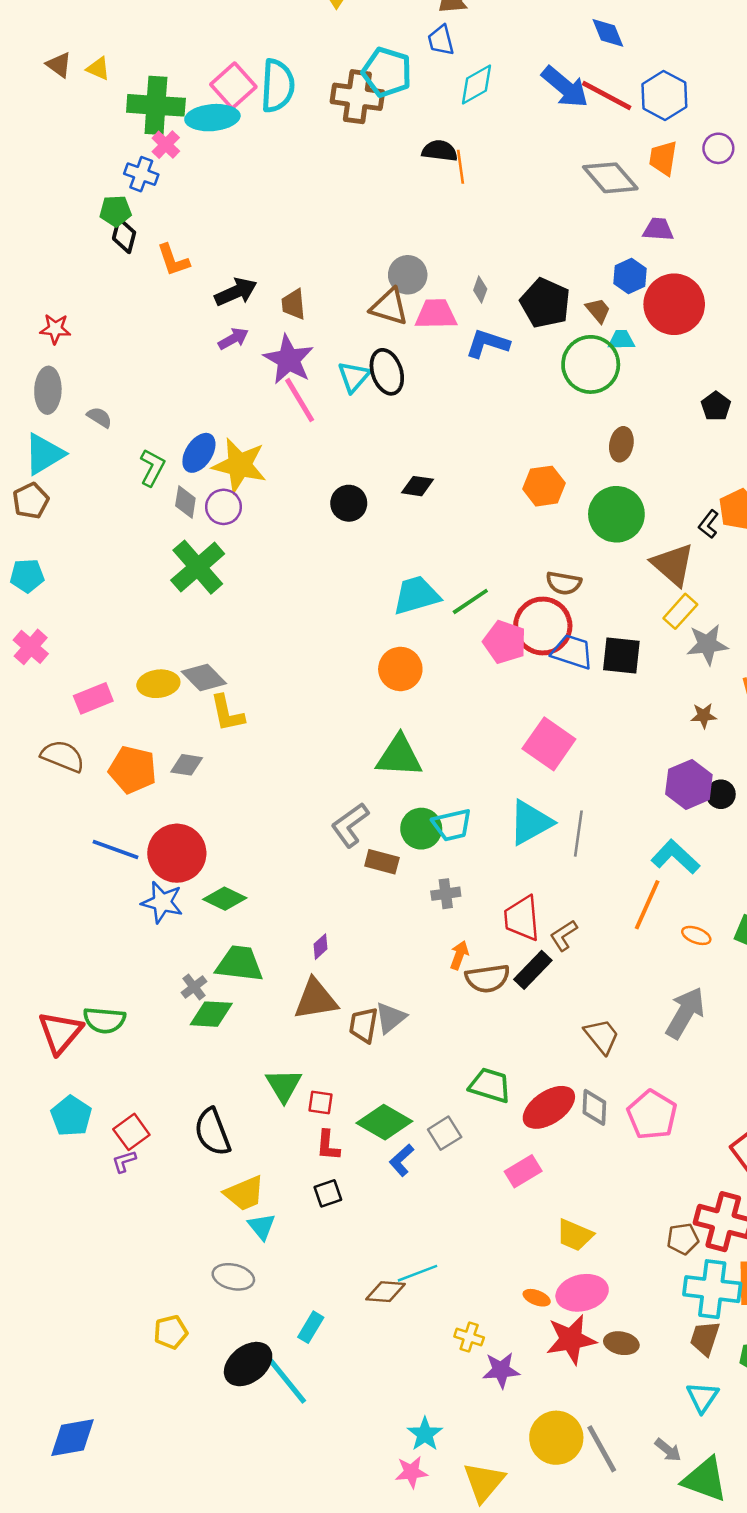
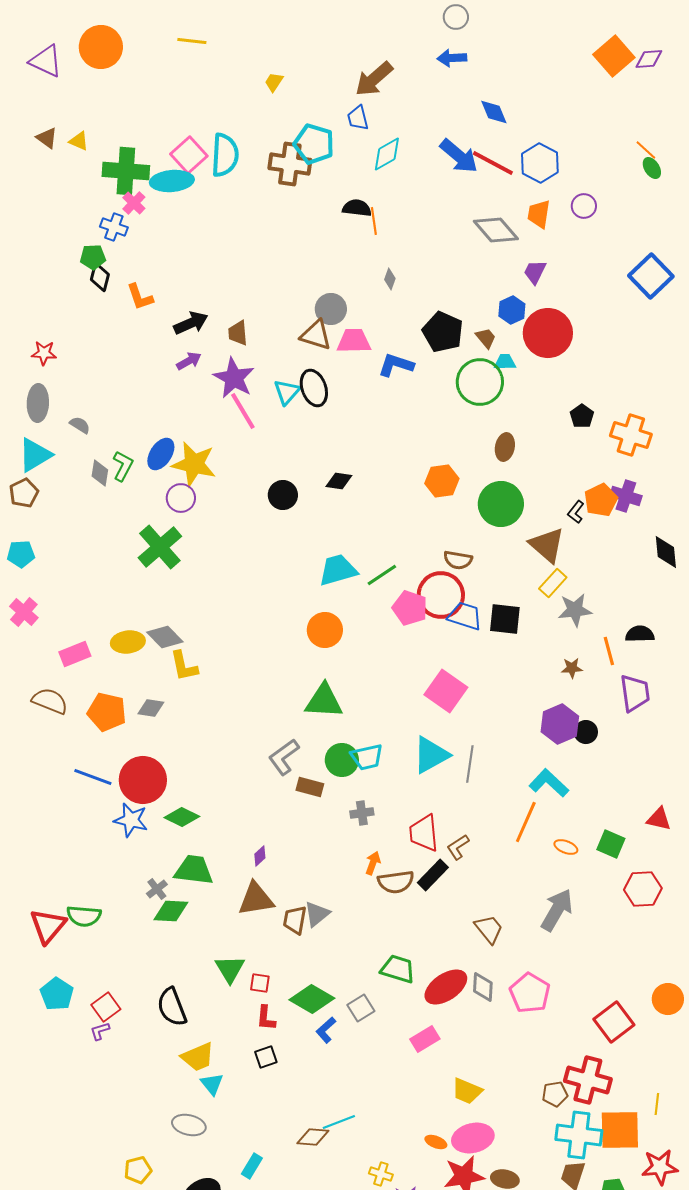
purple trapezoid: (658, 229) -> (535, 272), turned -68
gray diamond: (480, 290) -> (390, 279), moved
gray diamond: (185, 502) -> (100, 473), moved

